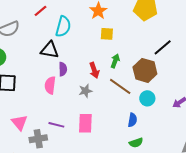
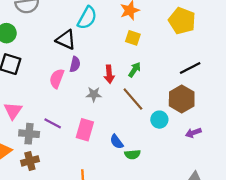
brown hexagon: (145, 70) -> (182, 99), moved
blue semicircle: (132, 120) -> (117, 142), moved, turned 120
green semicircle: (136, 143) -> (132, 154), moved

